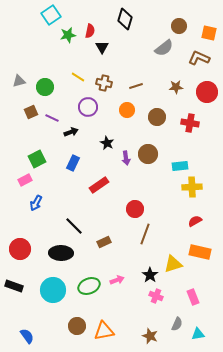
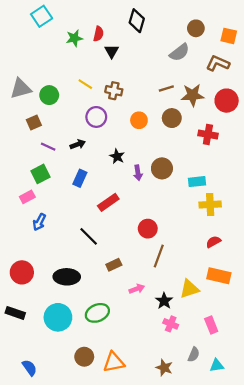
cyan square: (51, 15) -> (42, 16), moved
gray triangle: (19, 81) -> (21, 89), size x1.5
brown line: (136, 86) -> (166, 89), moved
brown star: (176, 87) -> (193, 95), size x1.5
brown circle: (157, 117) -> (172, 118), moved
purple line: (52, 118) -> (48, 147), moved
black line: (74, 226) -> (89, 236), moved
pink arrow: (117, 280) -> (137, 289), moved

